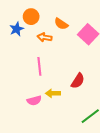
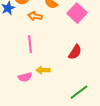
red semicircle: (78, 81) -> (75, 52), moved

